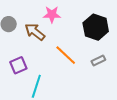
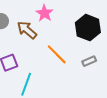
pink star: (52, 14) -> (44, 13), turned 30

